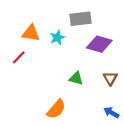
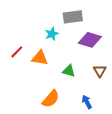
orange triangle: (31, 33) -> (40, 58), moved
blue arrow: (111, 112) -> (87, 102), moved, turned 32

